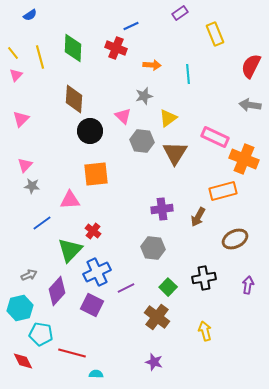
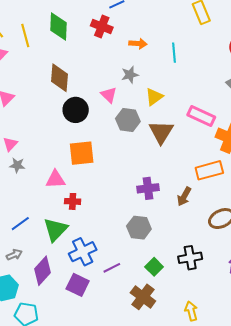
blue line: (42, 223) -> (20, 224), moved
red cross: (93, 231) -> (73, 201), moved, turned -35

